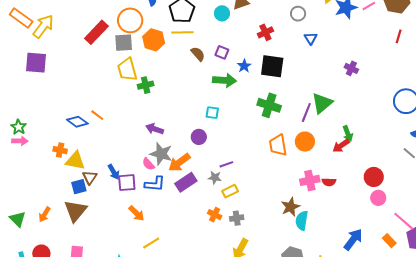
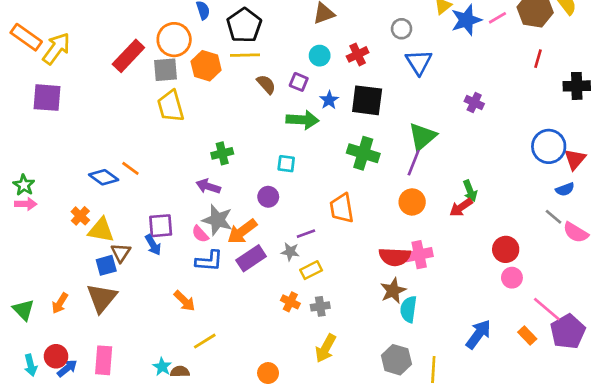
cyan circle: (222, 13) -> (320, 56), moved
blue triangle: (311, 38) -> (419, 62), size x1.5
green cross: (146, 85) -> (222, 153), moved
green triangle: (322, 103) -> (422, 137), moved
orange trapezoid: (278, 145) -> (342, 208), moved
orange cross: (60, 150) -> (80, 216), turned 32
red semicircle: (329, 182) -> (395, 257), moved, size x1.6
purple square: (127, 183) -> (161, 226), moved

